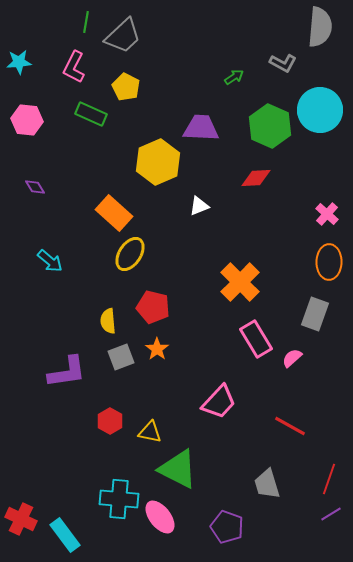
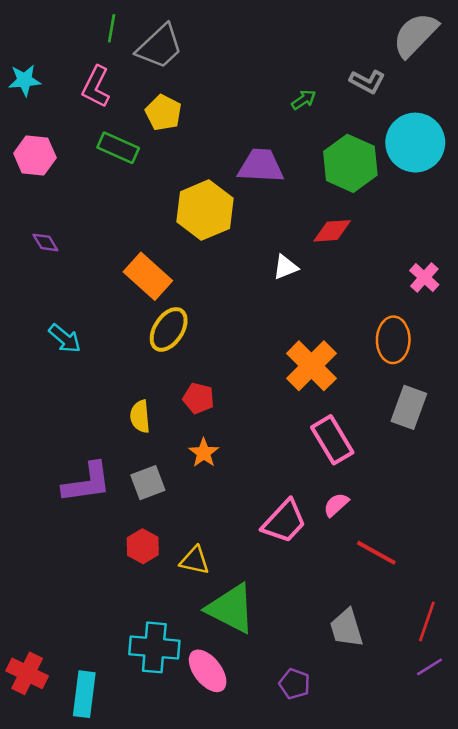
gray semicircle: (320, 27) -> (415, 35), turned -141
white triangle: (199, 206) -> (285, 267), moved
orange ellipse: (329, 262) -> (393, 340), moved
red pentagon: (153, 307) -> (198, 398), size x0.7
gray square: (121, 357) -> (148, 483), moved
pink semicircle: (292, 358) -> (336, 505), moved
purple pentagon: (227, 527) -> (295, 684), size x0.7
cyan rectangle: (65, 535) -> (84, 694), turned 44

